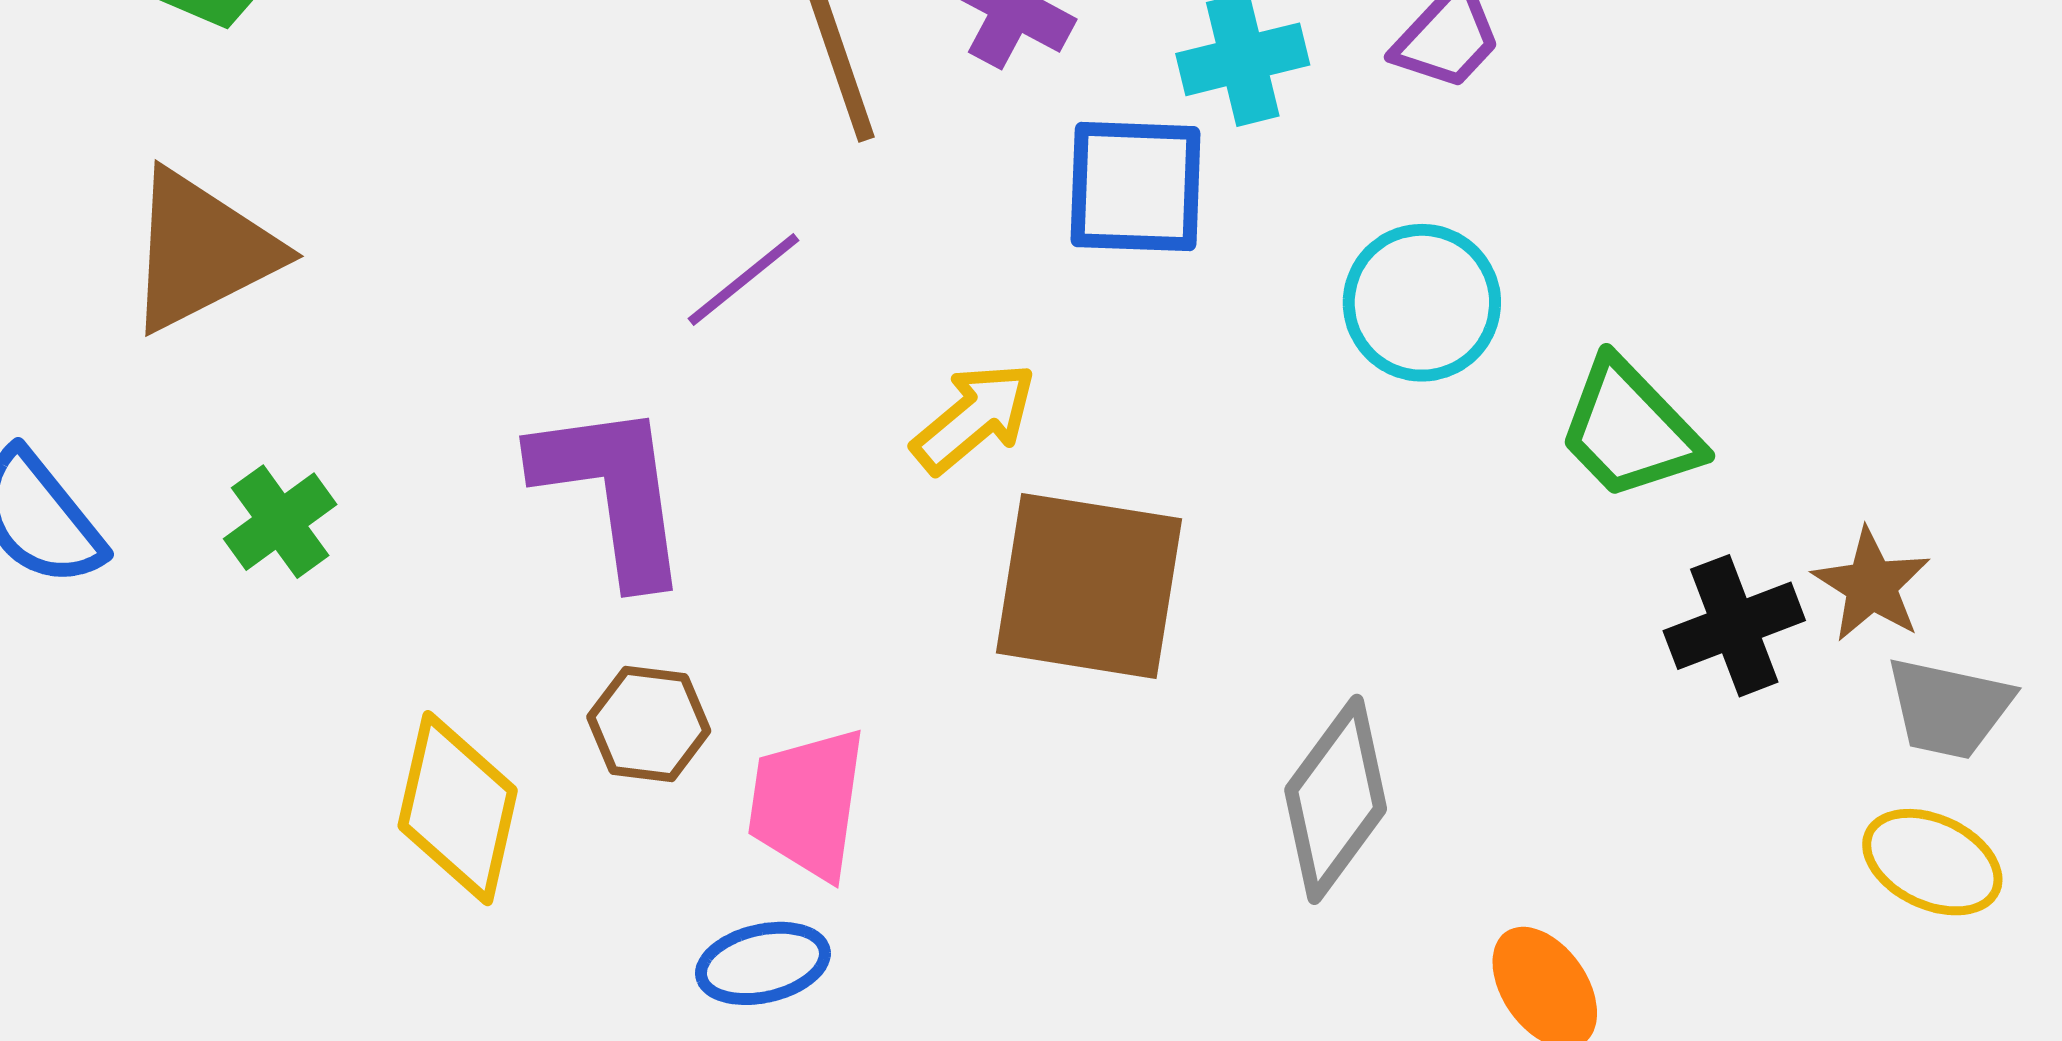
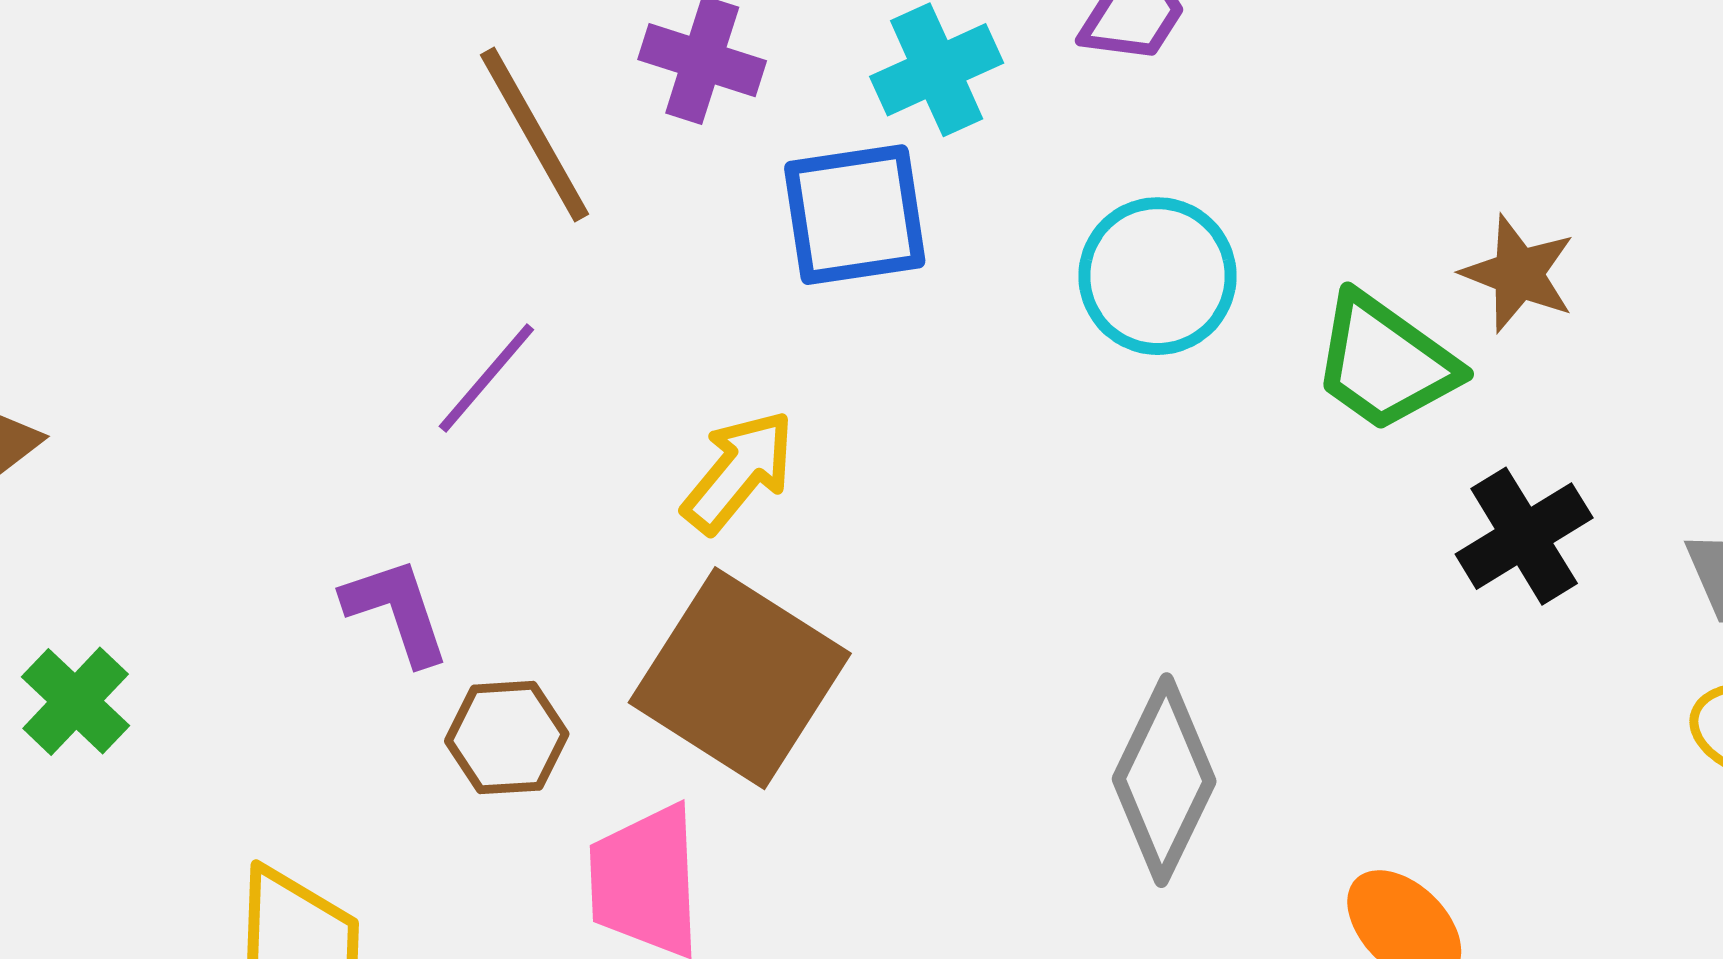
purple L-shape: (612, 492) -> (396, 611), size x0.6
brown star: (1871, 585) -> (1518, 274), moved
brown square: (1089, 586) -> (740, 678), moved, turned 34
brown hexagon: (649, 724) -> (507, 738), moved

